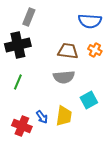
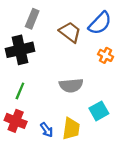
blue semicircle: (90, 21) -> (100, 23), turned -50
brown trapezoid: (68, 51) -> (70, 32), moved, turned 30
red cross: (22, 126) -> (16, 121), moved

